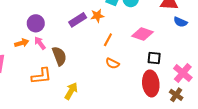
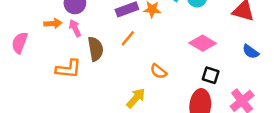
blue semicircle: (180, 22) -> (251, 52), moved
orange line: (108, 40) -> (128, 38), moved
yellow arrow: (71, 91) -> (136, 98), moved

